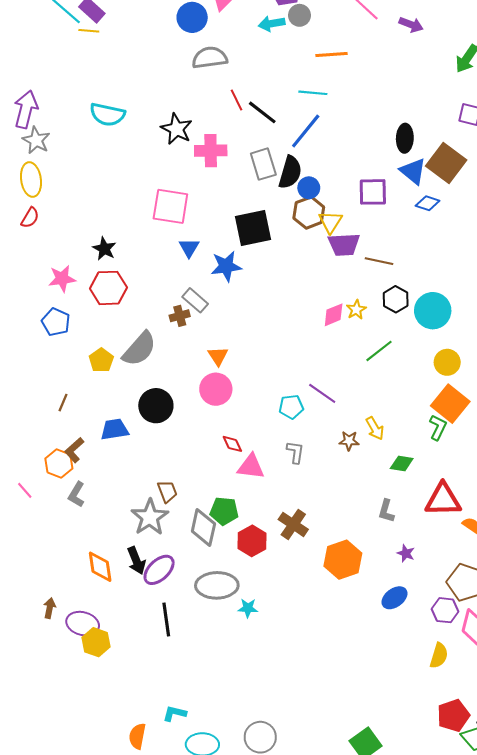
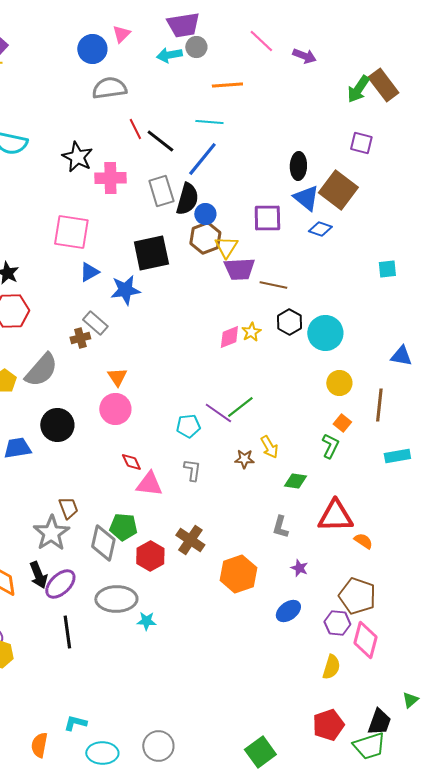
blue triangle: (189, 248) -> (89, 272), turned 30
green line: (379, 351) -> (240, 407), moved
orange square: (450, 404) -> (342, 423), size x0.5
red pentagon: (453, 715) -> (328, 725), moved

